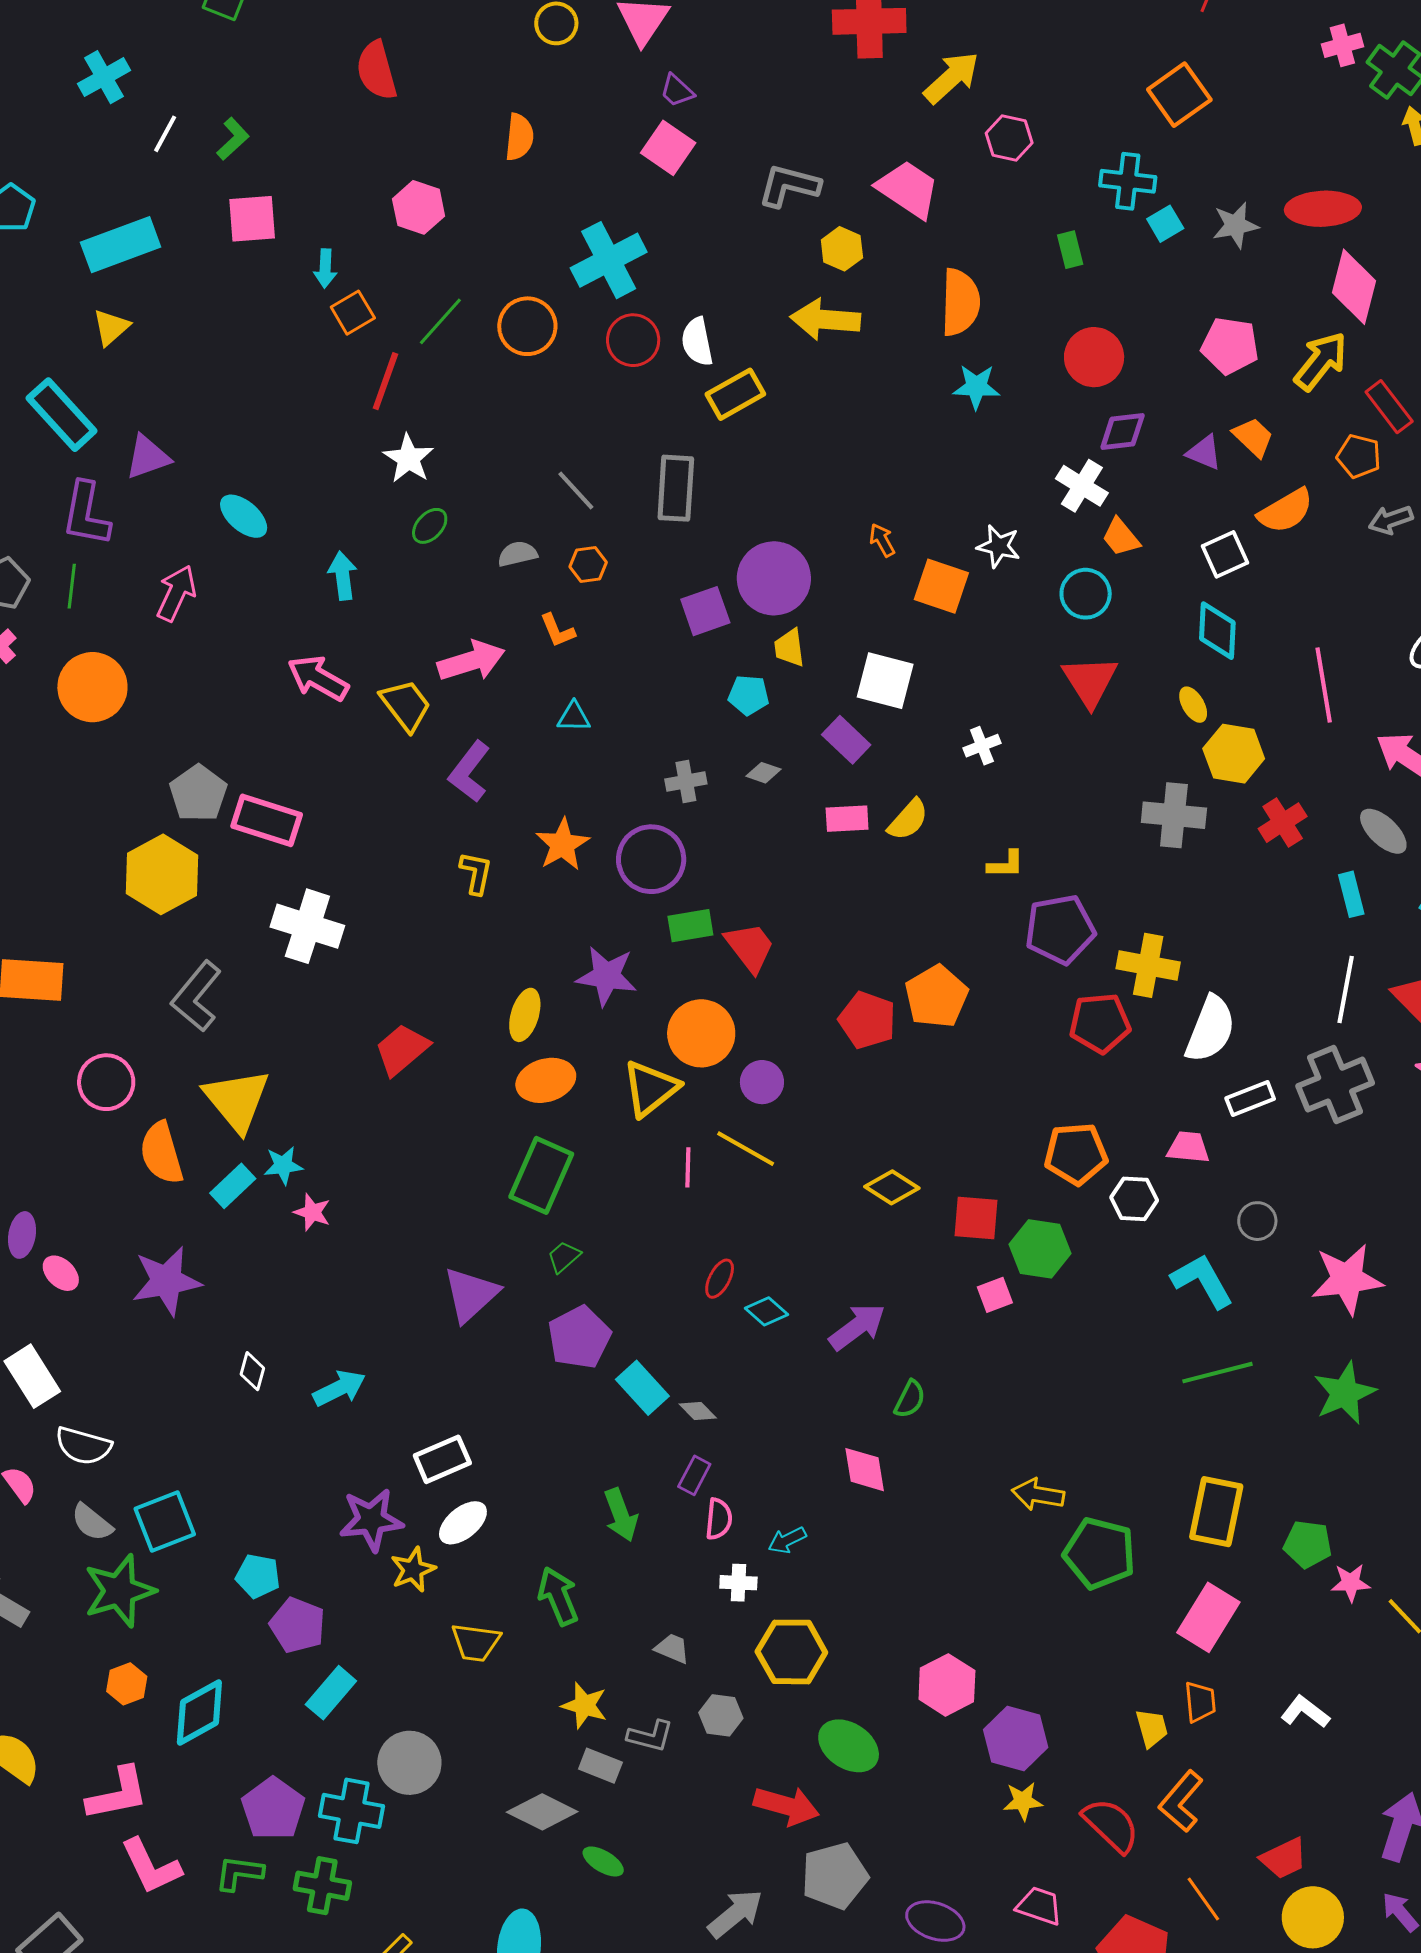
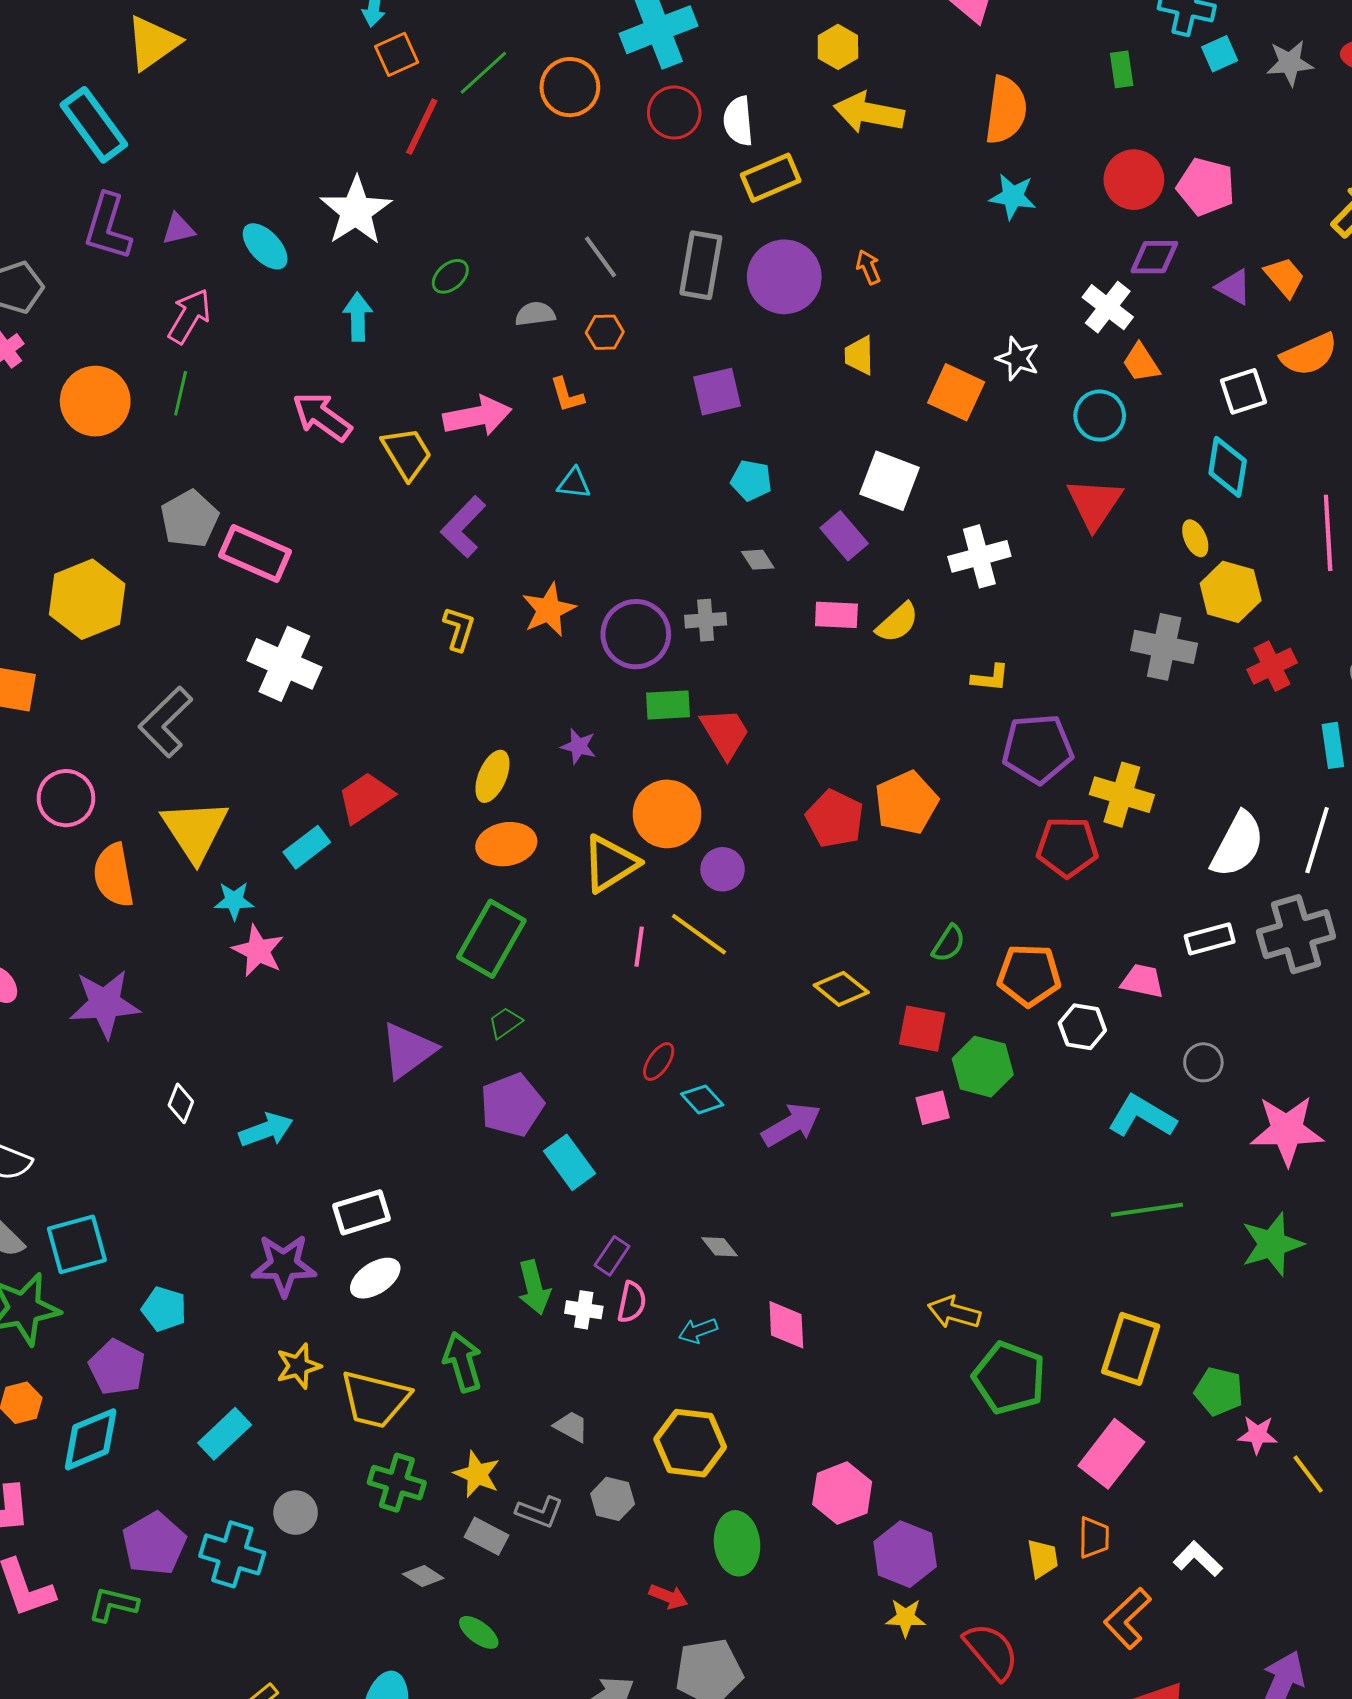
yellow hexagon: (842, 249) -> (838, 47), moved
yellow triangle: (111, 327) -> (153, 43), size x1.5
pink pentagon: (1230, 346) -> (1206, 187), moved
purple triangle: (148, 457) -> (178, 229), moved, size x0.7
white star: (408, 458) -> (356, 211), moved, size x1.4
orange arrow: (882, 540) -> (868, 267), moved
purple circle: (774, 578) -> (784, 277), moved
green line: (72, 586) -> (181, 393), moved
yellow trapezoid: (789, 648) -> (859, 355), moved
white cross: (982, 746) -> (979, 556), size x1.6
gray diamond: (763, 773) -> (758, 560), turned 32
gray cross: (686, 781) -> (706, 620), moved
yellow hexagon: (162, 874) -> (87, 599), moved
purple star: (607, 976) -> (578, 746), size x0.6
white semicircle: (1210, 1029) -> (1238, 845), moved
cyan rectangle: (233, 1186) -> (307, 847), moved
pink star: (312, 1212) -> (258, 951), size x1.4
cyan L-shape: (1202, 1281) -> (1142, 1116), turned -36
green semicircle: (910, 1399) -> (949, 943), moved
gray diamond: (698, 1411) -> (719, 1247), moved
pink diamond: (865, 1470) -> (786, 1325), moved
yellow star: (413, 1570) -> (298, 1366), moved
white cross: (738, 1583) -> (584, 1310), moved
purple pentagon: (297, 1625) -> (117, 1367), moved
yellow trapezoid: (476, 1642) -> (375, 1399), size x1.4
green ellipse: (849, 1746) -> (737, 1543), turned 44
gray circle: (409, 1763) -> (296, 1513), size x0.7
orange L-shape: (1181, 1801) -> (1128, 1618), moved
red arrow: (787, 1806) -> (668, 1597), size x0.6
gray diamond: (542, 1812) -> (423, 1576), size x0.6
green cross: (322, 1886) -> (397, 1483), moved

